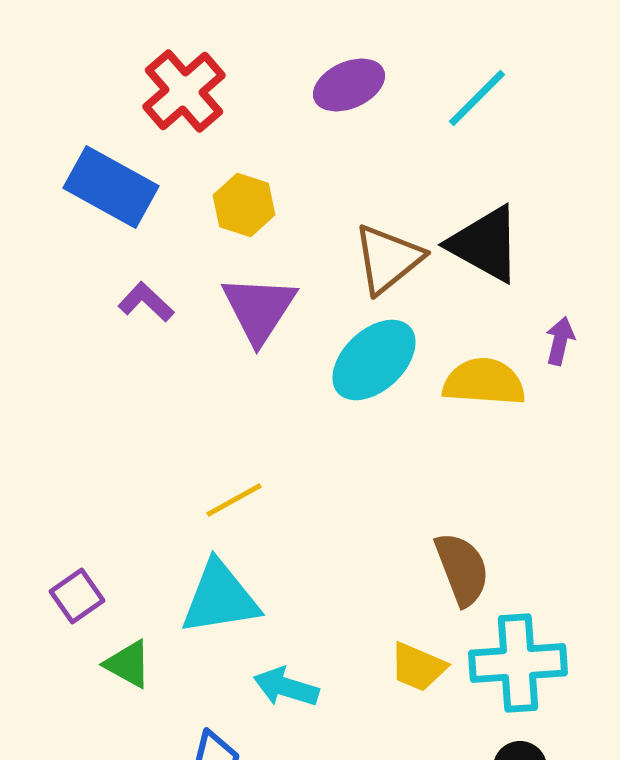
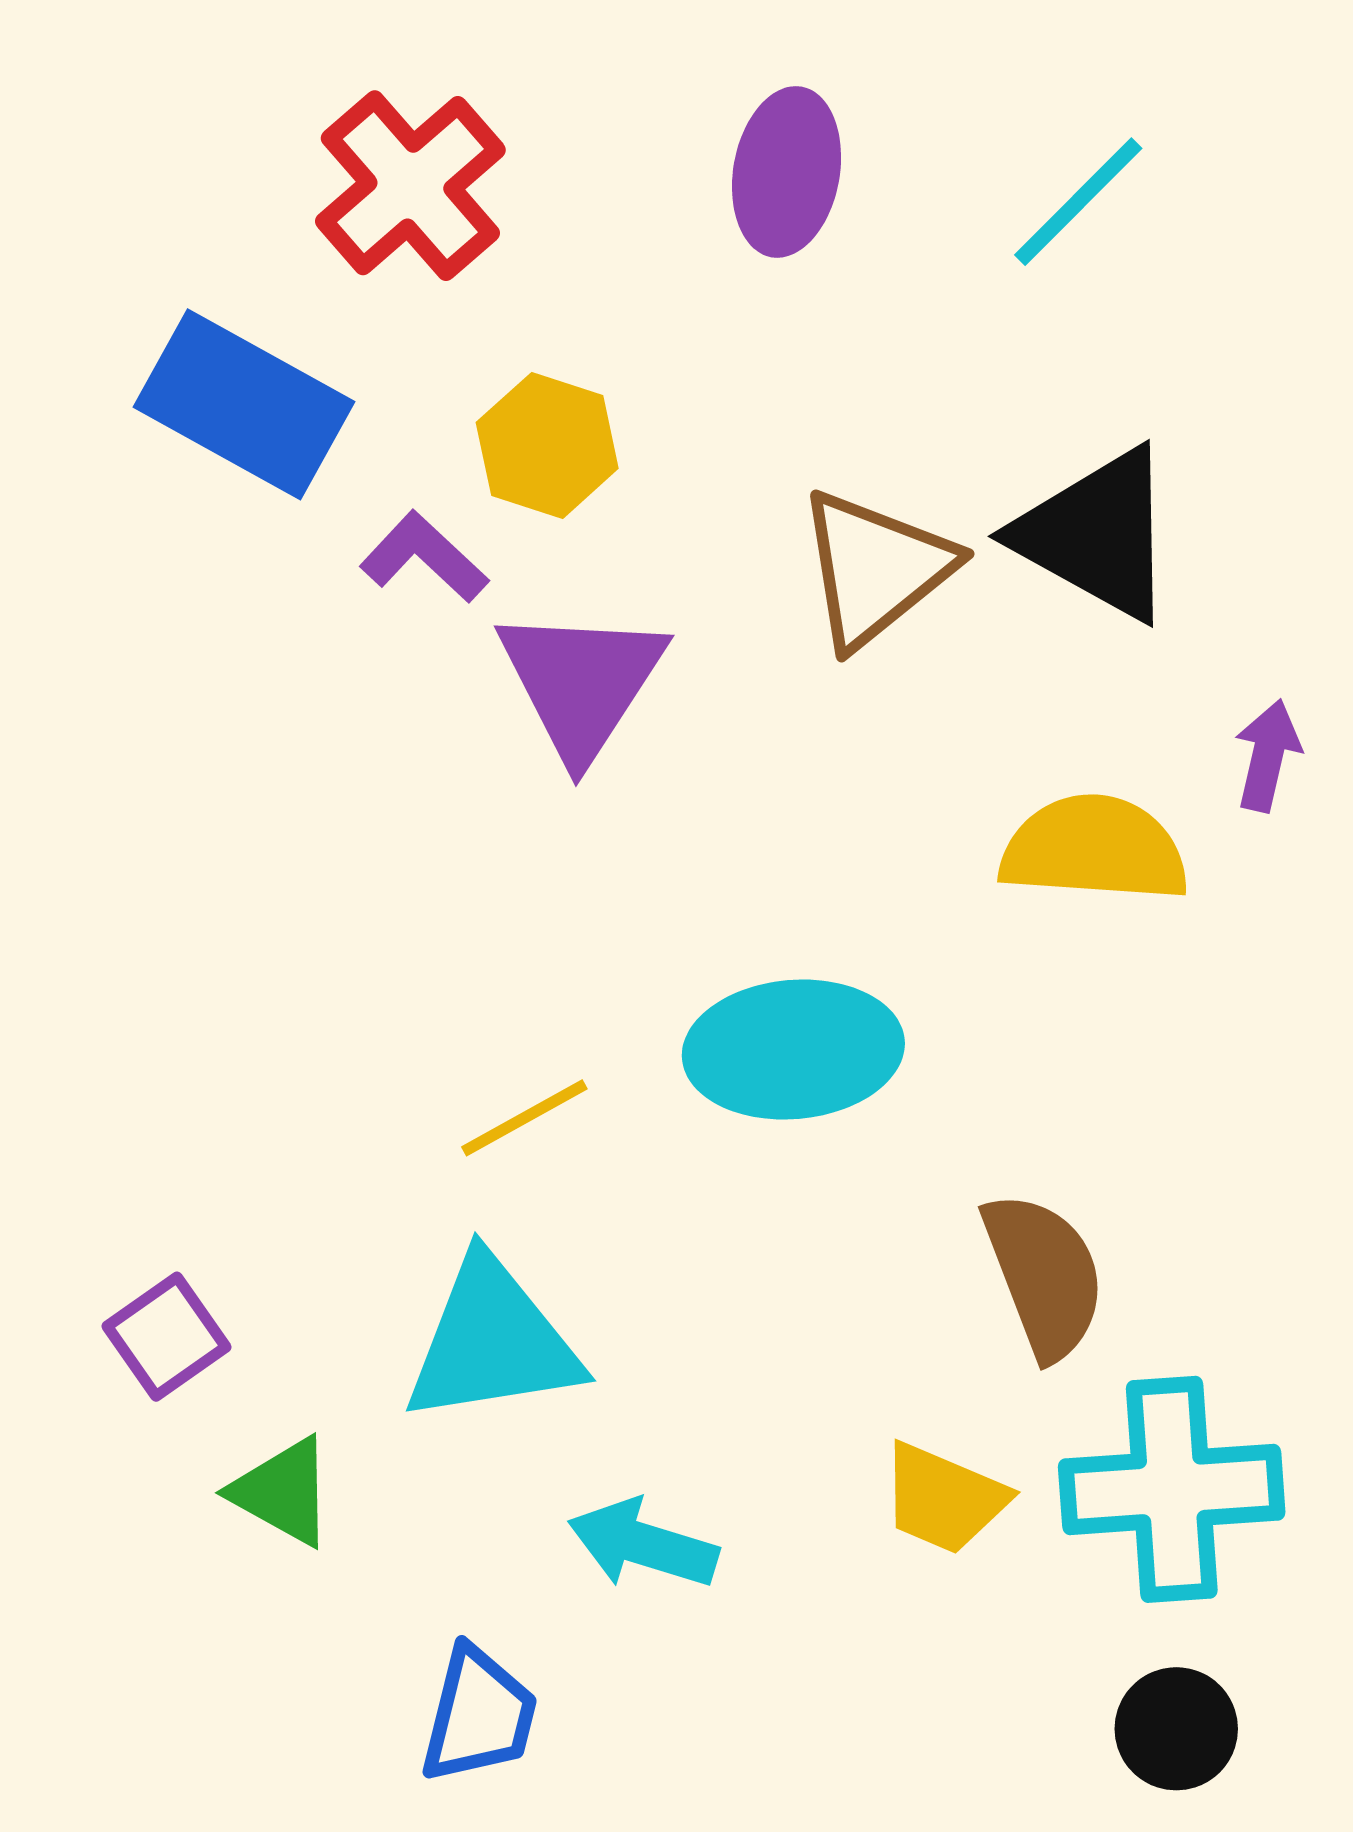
purple ellipse: (349, 85) -> (787, 172), turned -56
purple L-shape: (146, 302) -> (424, 557), moved
cyan ellipse: (374, 360) -> (793, 1050), moved, turned 38

